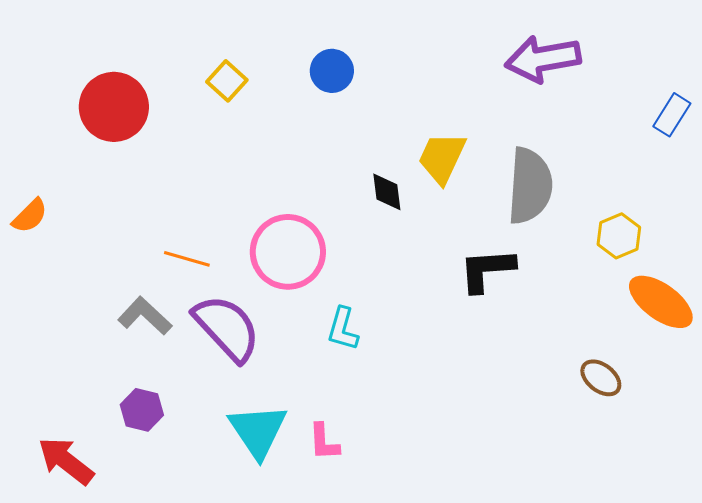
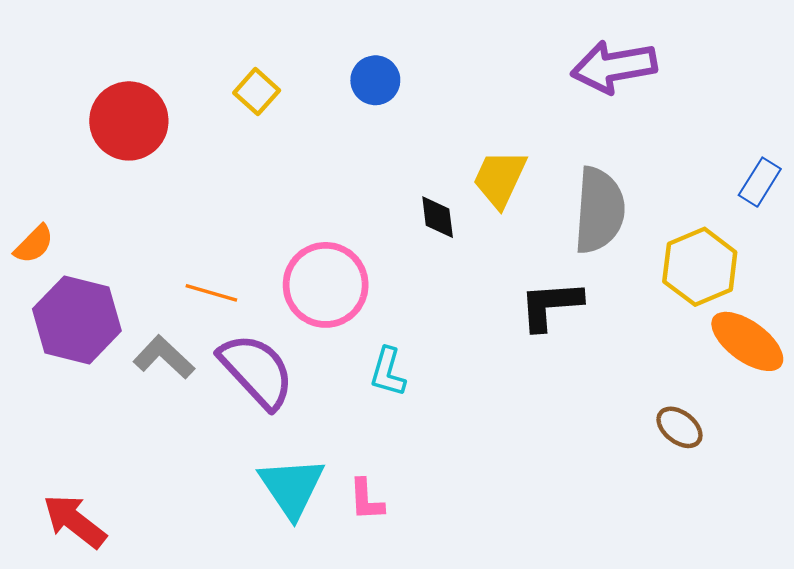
blue rectangle: (672, 115) -> (760, 182), moved
yellow hexagon: (619, 236) -> (700, 267), size x1.5
purple hexagon: (142, 410) -> (77, 320), moved, size x1.8

